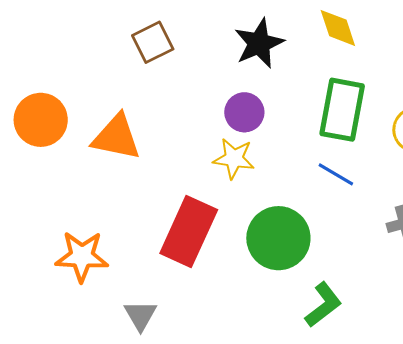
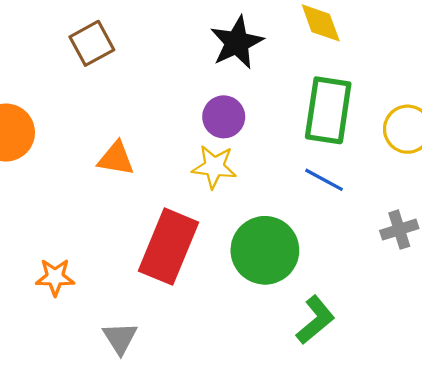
brown square: (153, 42) -> (92, 43), moved
orange triangle: (116, 137) -> (116, 159), moved, size x0.7
orange star: (82, 256) -> (55, 277), size x0.7

